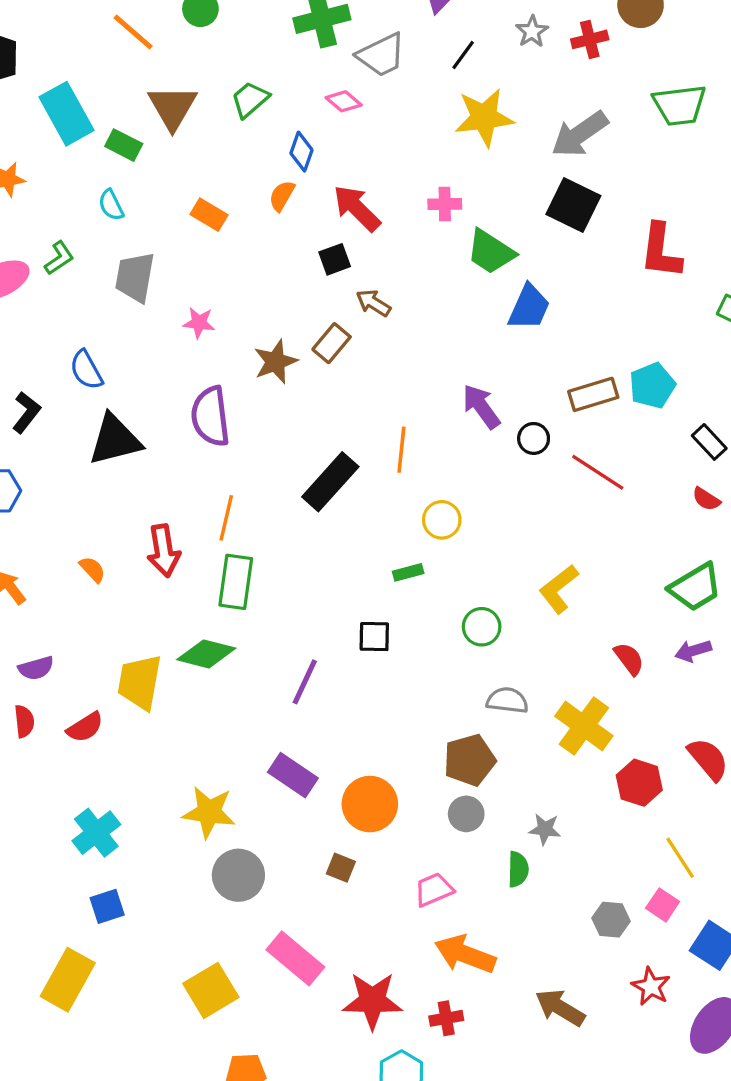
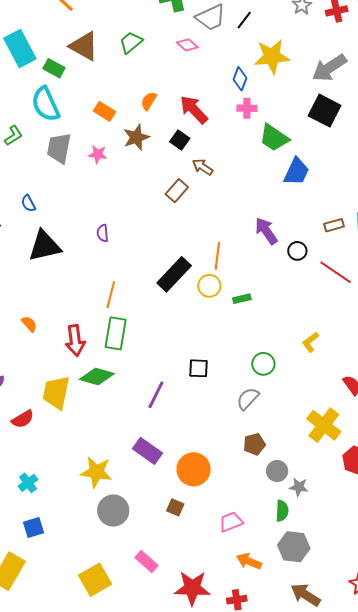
black line: (463, 55) -> (244, 20), moved
brown triangle: (172, 107) -> (84, 46), turned -32
blue diamond: (301, 152) -> (240, 79), moved
cyan semicircle: (111, 205) -> (46, 104), size x1.8
black square: (335, 259) -> (180, 140), turned -36
pink star: (199, 323) -> (98, 154), moved
brown star: (275, 362) -> (136, 137), moved
blue semicircle: (86, 370) -> (28, 203), size x0.7
brown rectangle: (593, 394) -> (334, 225), size x0.7
purple semicircle: (210, 416) -> (103, 233), size x0.5
yellow circle: (442, 520) -> (209, 286), moved
red arrow: (164, 551) -> (75, 340), moved
green rectangle: (408, 572) -> (242, 299), moved
yellow L-shape: (559, 589) -> (310, 342), size x0.7
gray semicircle: (507, 700) -> (248, 399), moved, turned -55
brown pentagon: (470, 760) -> (254, 444), size x0.7
gray circle: (466, 814) -> (277, 471), moved
cyan cross: (96, 833) -> (28, 483), size x0.7
gray hexagon: (611, 920) -> (294, 547), moved, size x1.4
orange arrow: (465, 954) -> (249, 561), size x0.7
pink rectangle: (295, 958) -> (146, 561), size x0.7

